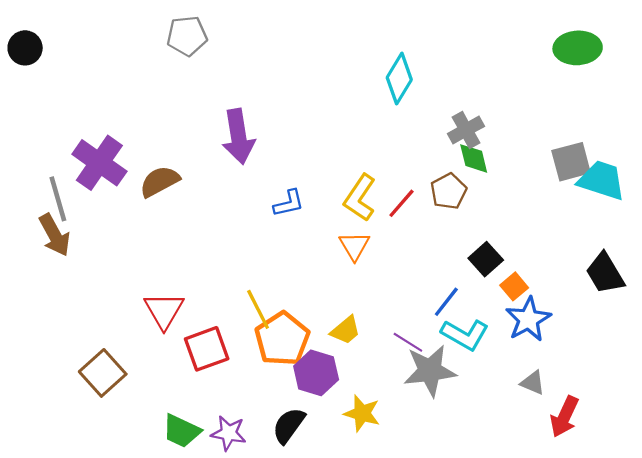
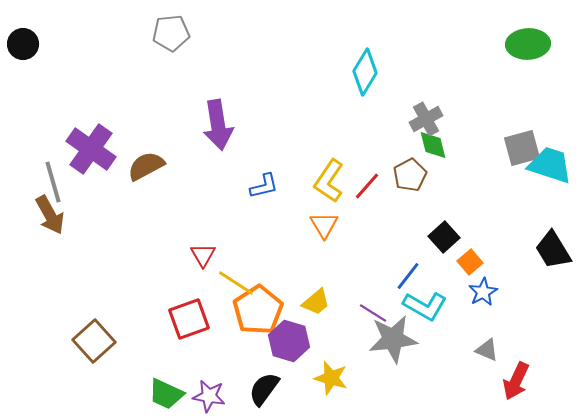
yellow line: (258, 309) -> (236, 283), turned -30
red triangle: (164, 311) -> (203, 255), moved, size x0.7
blue star: (528, 319) -> (483, 292), size x0.7

